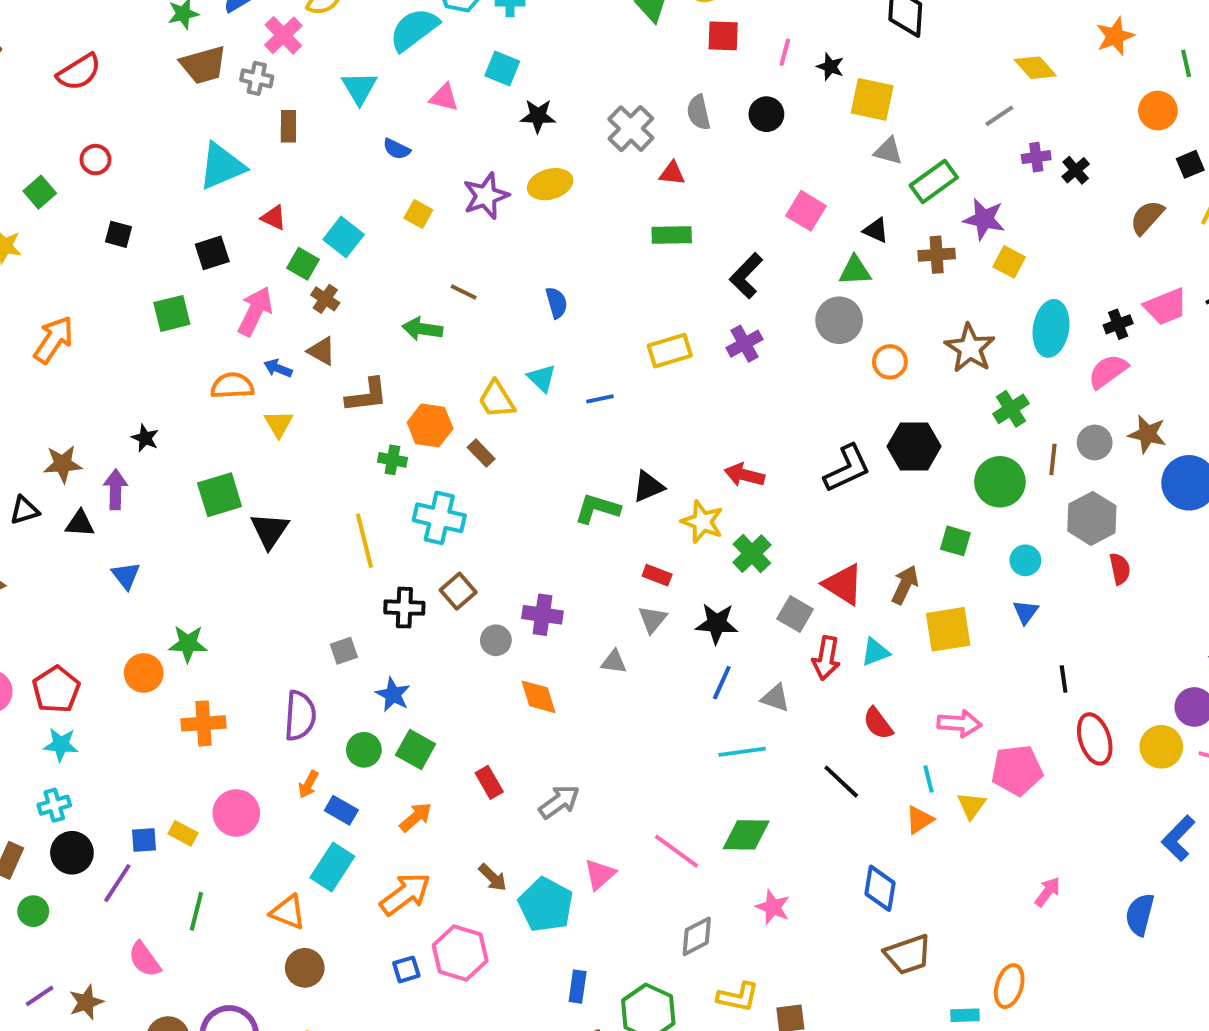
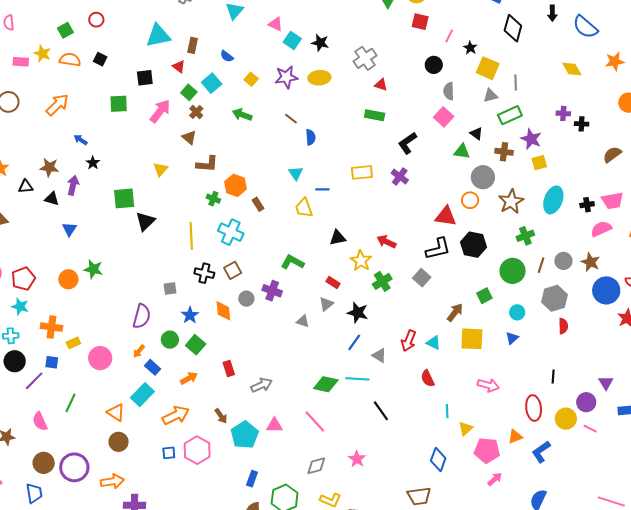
cyan square: (502, 69) -> (292, 40), moved
gray semicircle: (699, 112) -> (449, 91), moved
gray line: (999, 116) -> (516, 83), moved, turned -70
brown rectangle: (288, 126) -> (193, 45), moved
blue semicircle: (397, 149) -> (227, 56), moved
gray triangle: (888, 151) -> (490, 96), turned -42
black cross: (1076, 170) -> (582, 124), turned 32
yellow square: (1009, 262) -> (539, 163), turned 35
brown line: (464, 292) -> (291, 119), moved
gray circle: (839, 320) -> (483, 177), moved
green arrow: (422, 329) -> (242, 115), moved
purple cross: (744, 344) -> (400, 177), turned -36
blue arrow: (278, 368) -> (81, 140), moved
pink semicircle: (1108, 371) -> (601, 229), moved
orange semicircle: (232, 386) -> (70, 60), moved
yellow trapezoid: (497, 399) -> (304, 208), moved
green L-shape: (597, 509) -> (292, 262), moved
green square: (955, 541) -> (484, 296), turned 35
red triangle: (843, 584) -> (446, 216), moved, turned -35
gray square: (795, 614) -> (422, 278), moved
cyan triangle: (875, 652) -> (433, 343), turned 35
black line: (1064, 679) -> (553, 376), moved
orange diamond: (539, 697) -> (223, 311), moved
orange cross: (204, 723) -> (52, 327), moved
pink arrow: (960, 723) -> (488, 385), moved
pink pentagon: (1017, 770) -> (487, 450), moved
black line: (841, 782) -> (381, 411), moved
orange triangle: (919, 820) -> (515, 437), moved
yellow rectangle: (183, 833) -> (73, 343), moved, turned -64
green diamond: (746, 835) -> (326, 384), moved
blue L-shape: (1178, 838) -> (541, 452), moved
pink triangle: (600, 874) -> (274, 425), turned 30
blue diamond: (880, 888) -> (438, 460), moved

